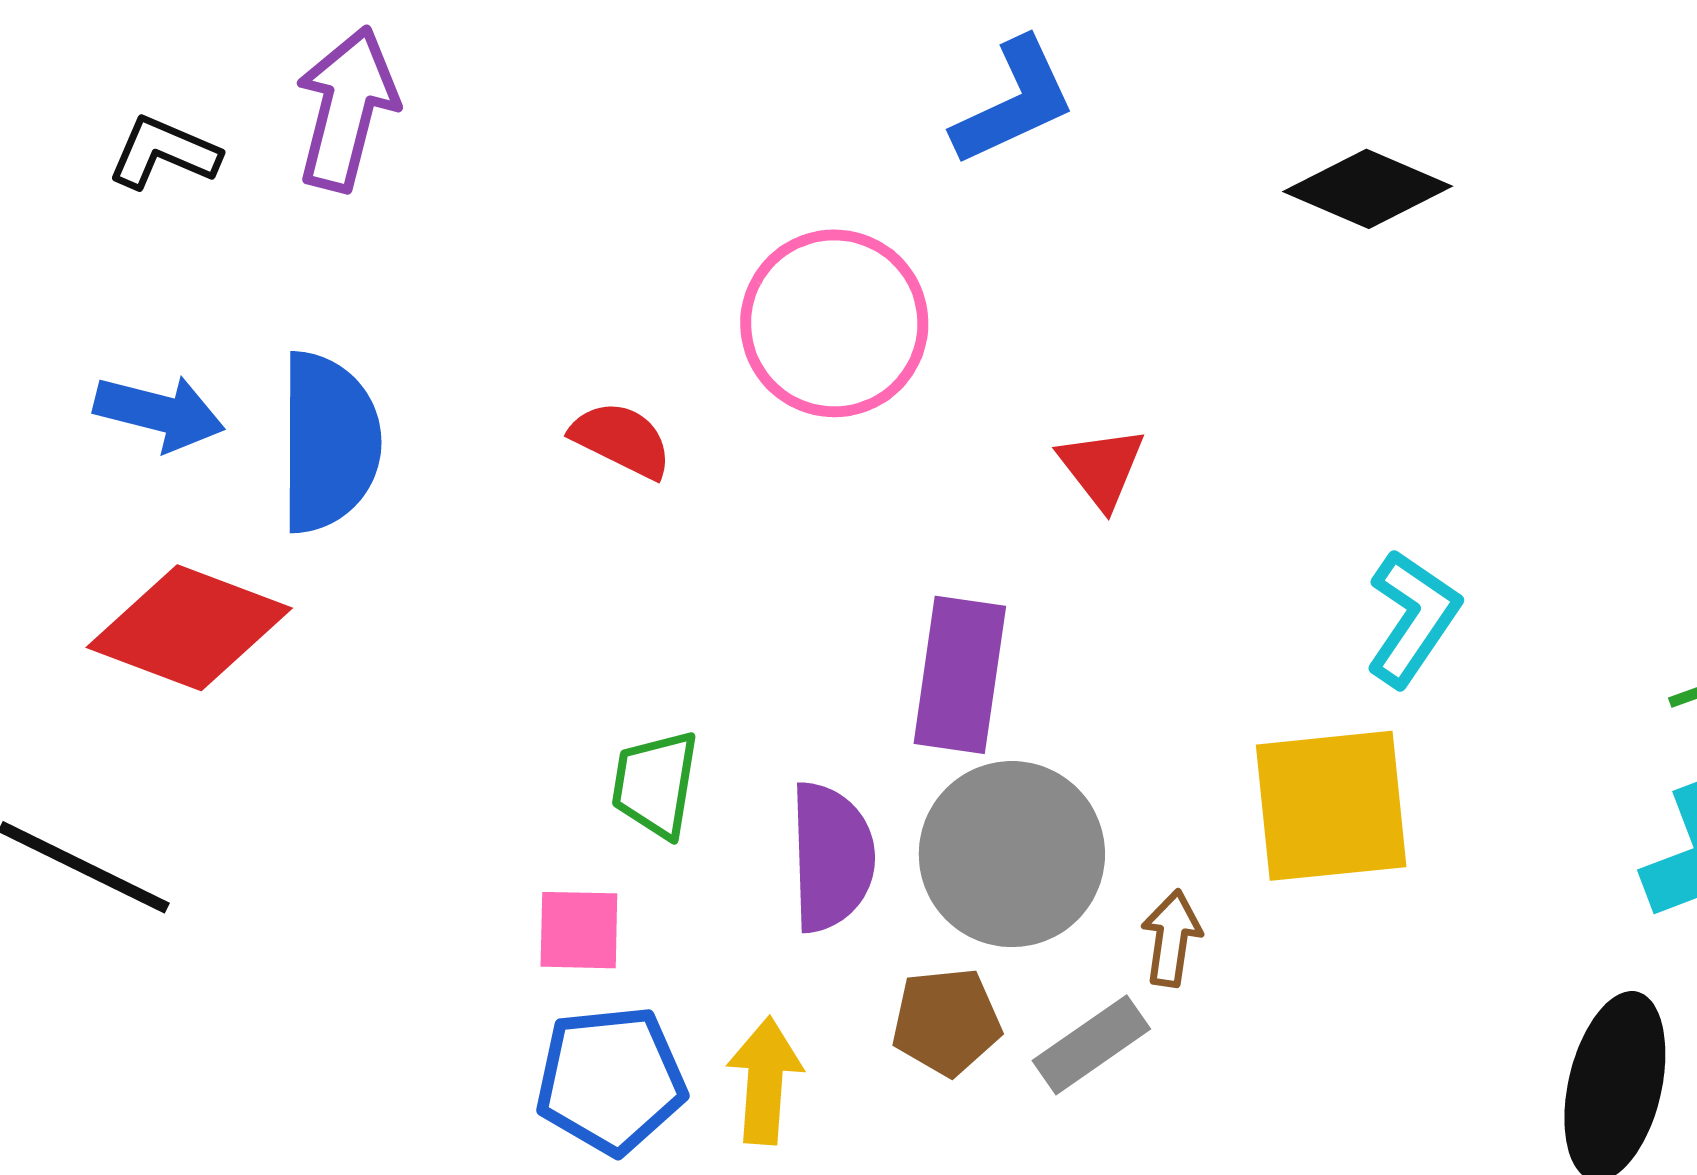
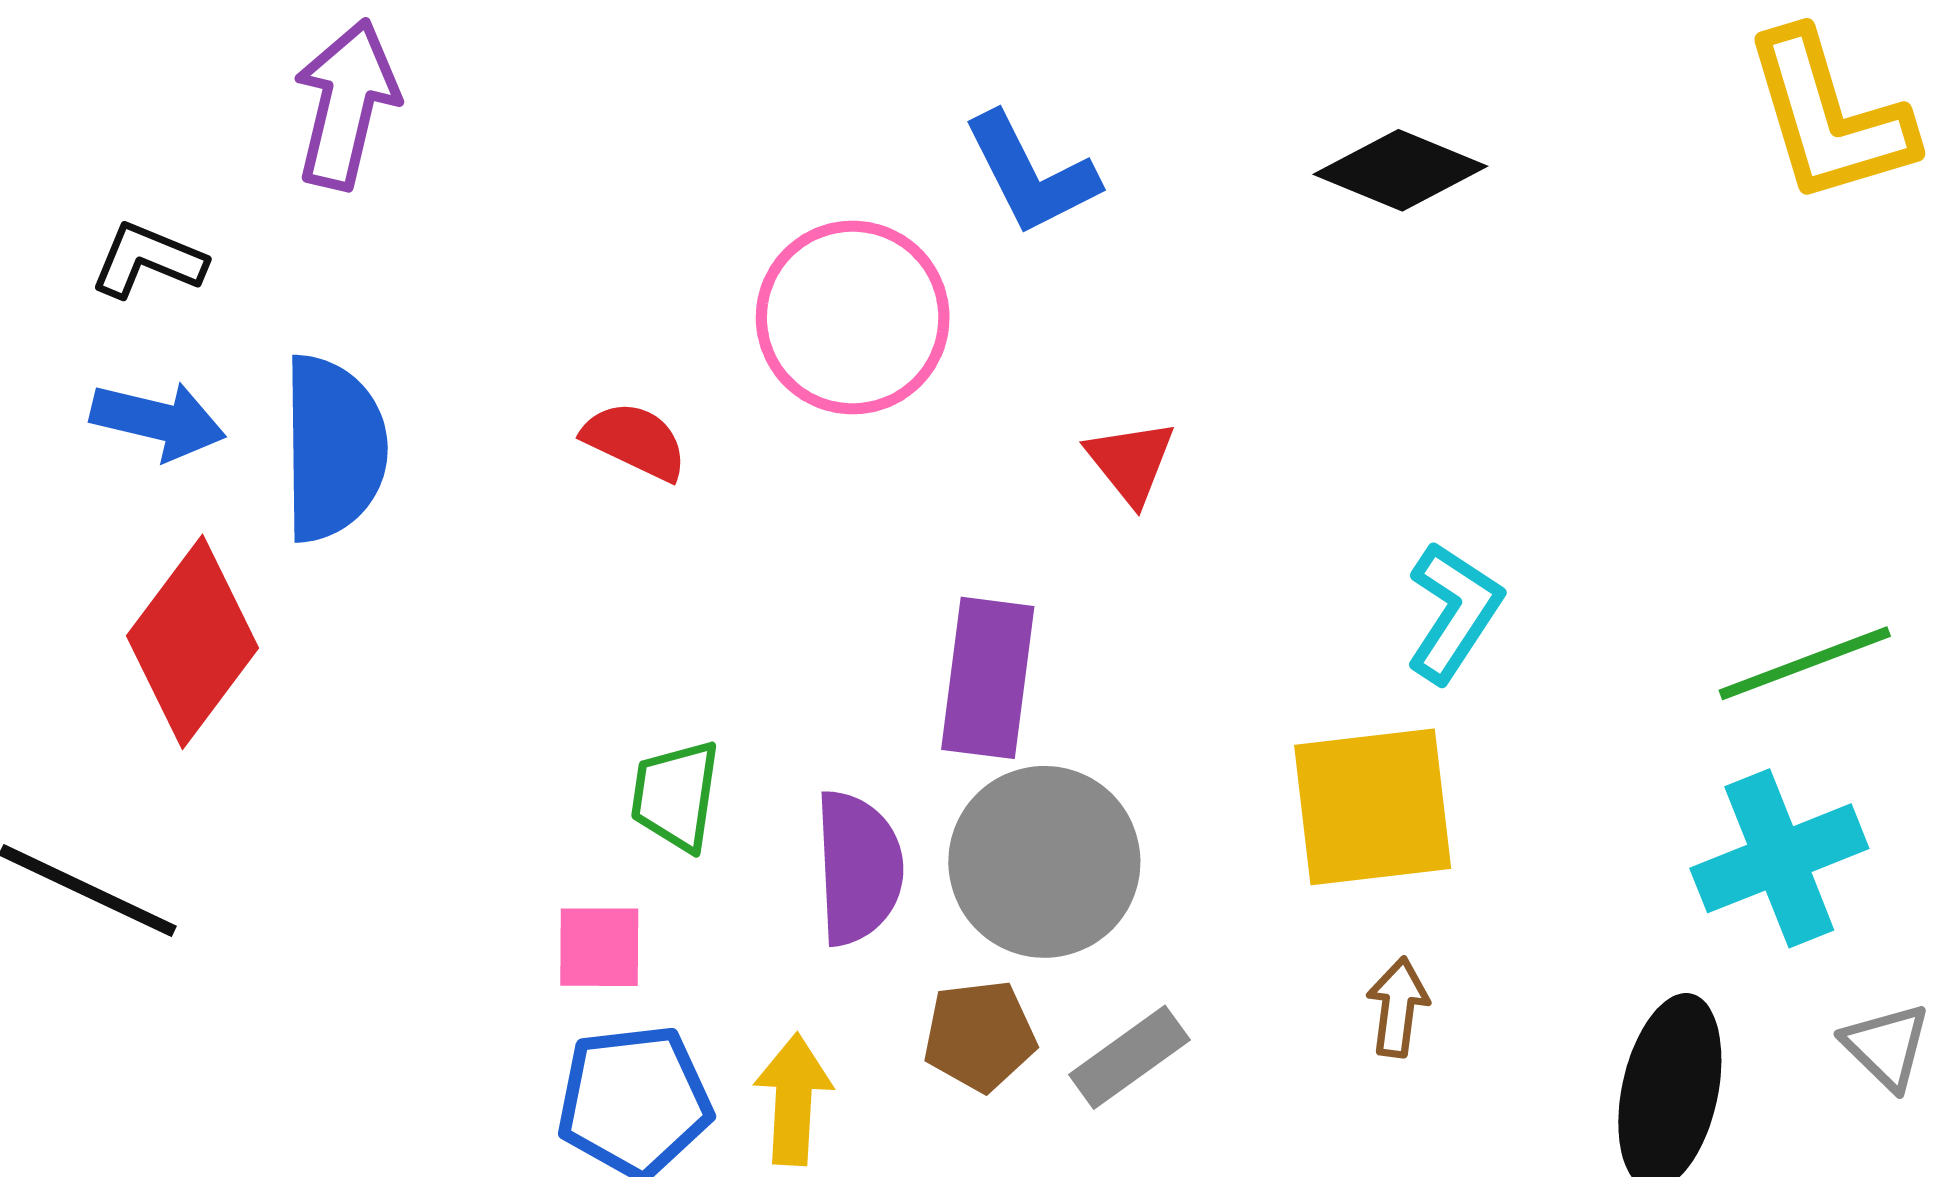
blue L-shape: (1014, 102) -> (1031, 174), moved, turned 89
black L-shape: (164, 153) -> (148, 260), moved
red diamond: (189, 628) -> (193, 642), turned -73
brown arrow: (1171, 938) -> (1398, 1007), moved

